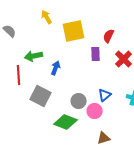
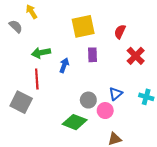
yellow arrow: (47, 17) -> (32, 12), moved
purple rectangle: (96, 54) -> (93, 55), moved
red line: (19, 75) -> (37, 79), moved
gray square: (41, 96) -> (21, 102), moved

